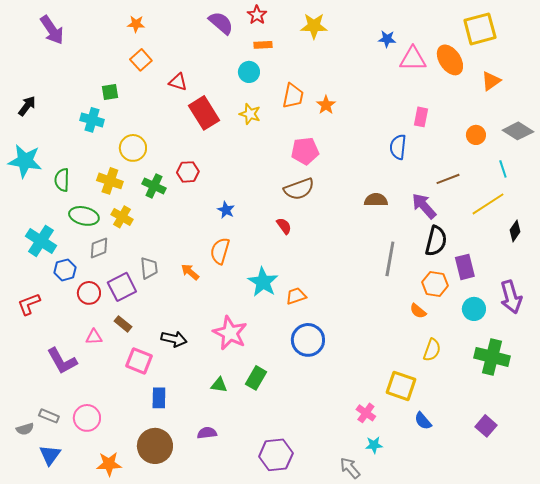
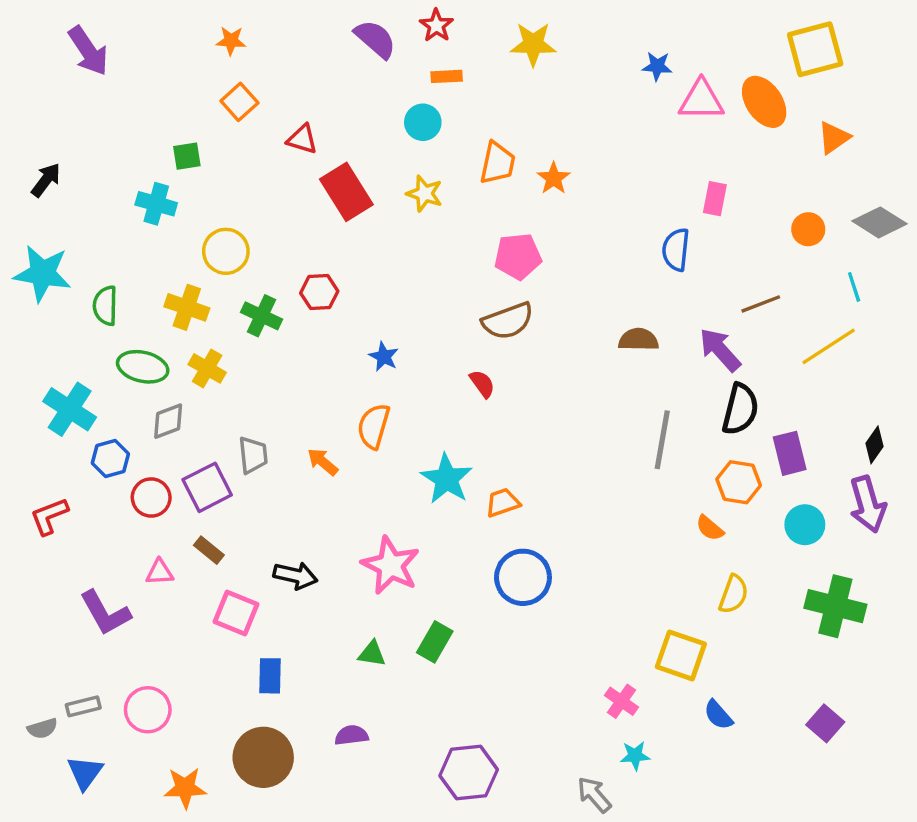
black diamond: (515, 231) -> (874, 445), moved
gray rectangle: (49, 416) -> (83, 706), turned -36

